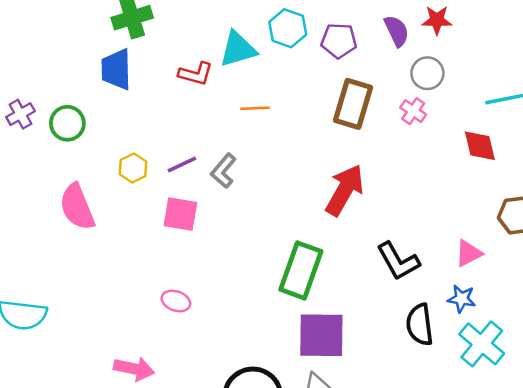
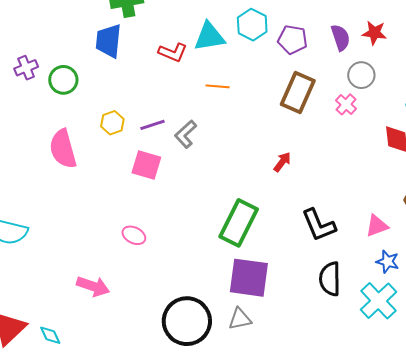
red arrow: (345, 190) -> (282, 162), size x0.5
blue star: (462, 299) -> (388, 262), moved

